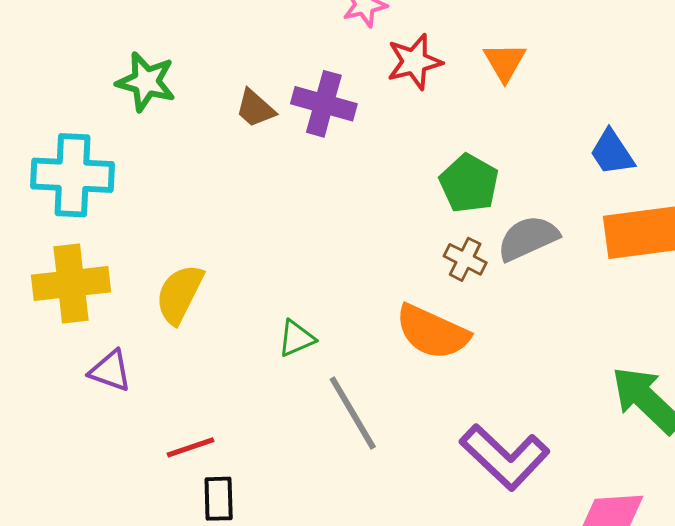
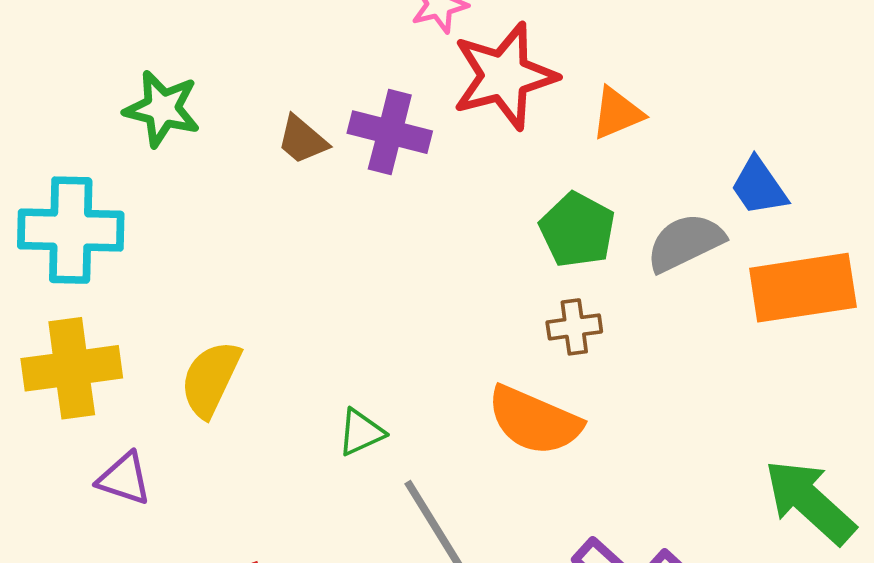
red star: (414, 62) -> (504, 76), size x1.5
orange triangle: (505, 62) -> (617, 113), moved, turned 39
gray semicircle: (528, 238) -> (685, 242), moved
brown cross: (465, 259) -> (574, 327), turned -33

